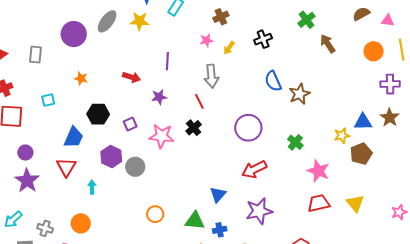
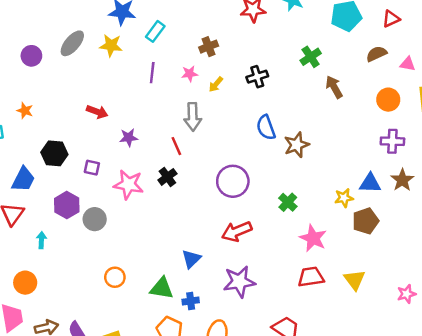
purple circle: (74, 34) -> (31, 56), size x0.7
purple line: (167, 61) -> (152, 73), moved
orange star: (81, 78) -> (25, 111), moved
purple cross: (390, 84) -> (392, 141), moved
purple square: (130, 124) -> (92, 168), turned 32

